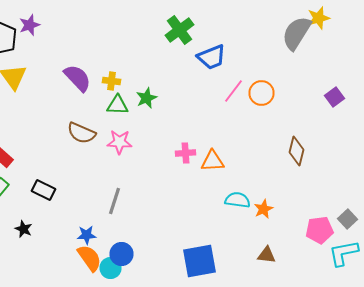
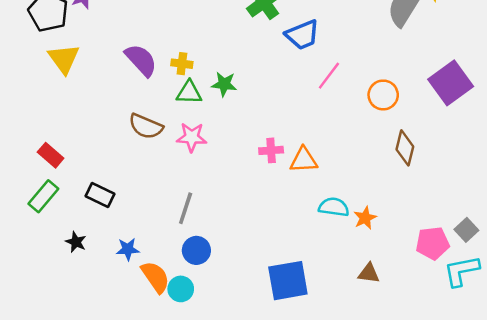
orange circle: (262, 93) -> (383, 95), moved
purple square: (334, 97) -> (451, 83), size x1.8
green star: (146, 98) -> (224, 84), turned 30
blue star: (86, 235) -> (128, 249), moved
blue circle: (122, 254) -> (196, 250), moved

